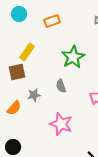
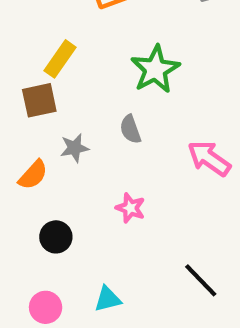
pink star: (61, 124) -> (130, 208), size x0.6
black circle: (13, 147) -> (56, 237), moved

